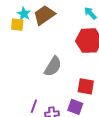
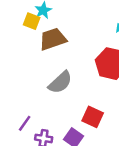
brown trapezoid: (44, 15) -> (53, 39), moved

